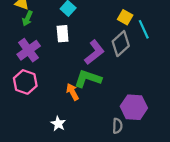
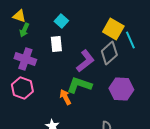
yellow square: (125, 17) -> (113, 29), size x1.5
purple cross: (29, 50) -> (25, 59), turned -35
purple hexagon: (134, 107) -> (121, 89), moved

